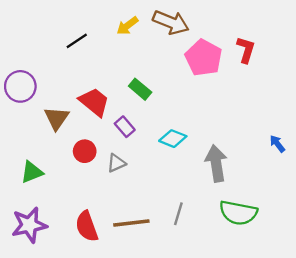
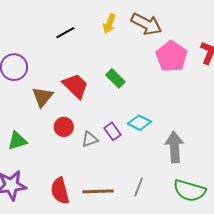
yellow arrow: (127, 26) -> (109, 24), turned -36
purple rectangle: (125, 127) -> (113, 131), moved

